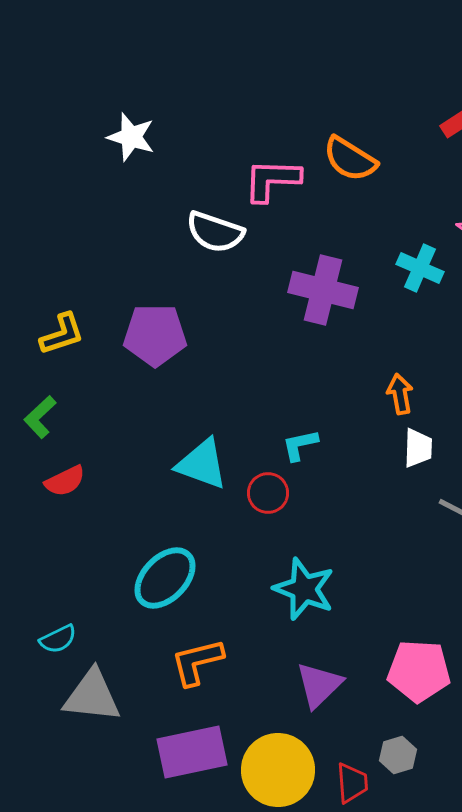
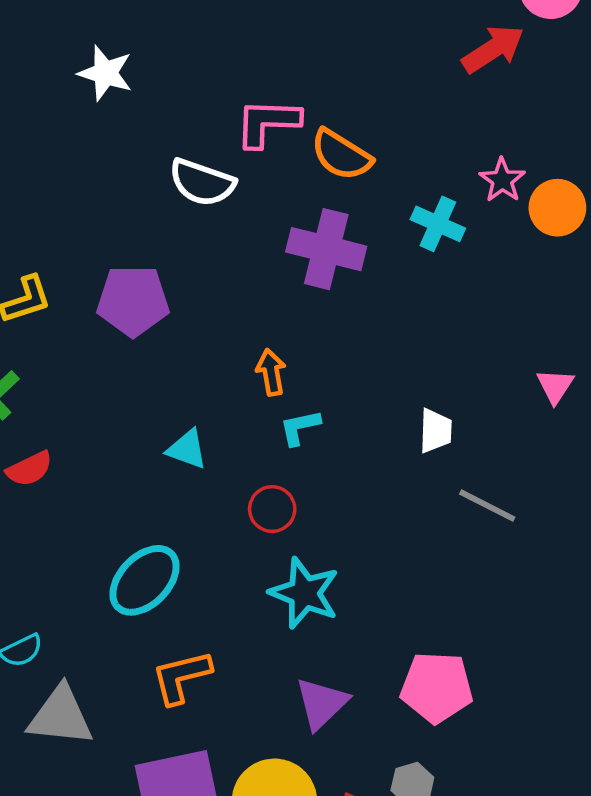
orange semicircle: (350, 159) -> (341, 155), moved
orange arrow: (400, 394) -> (271, 372), moved
cyan triangle: (202, 464) -> (187, 449), size x0.7
red circle: (268, 493) -> (272, 509), moved

